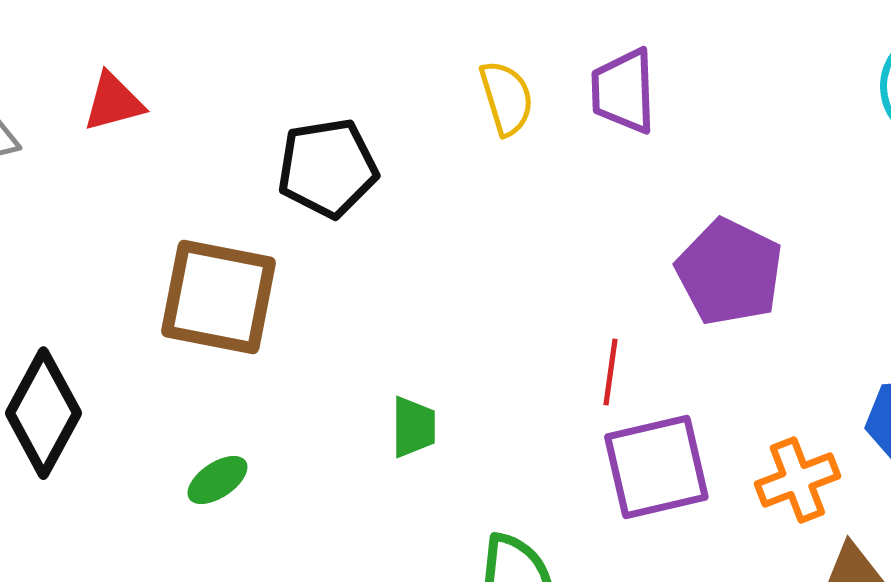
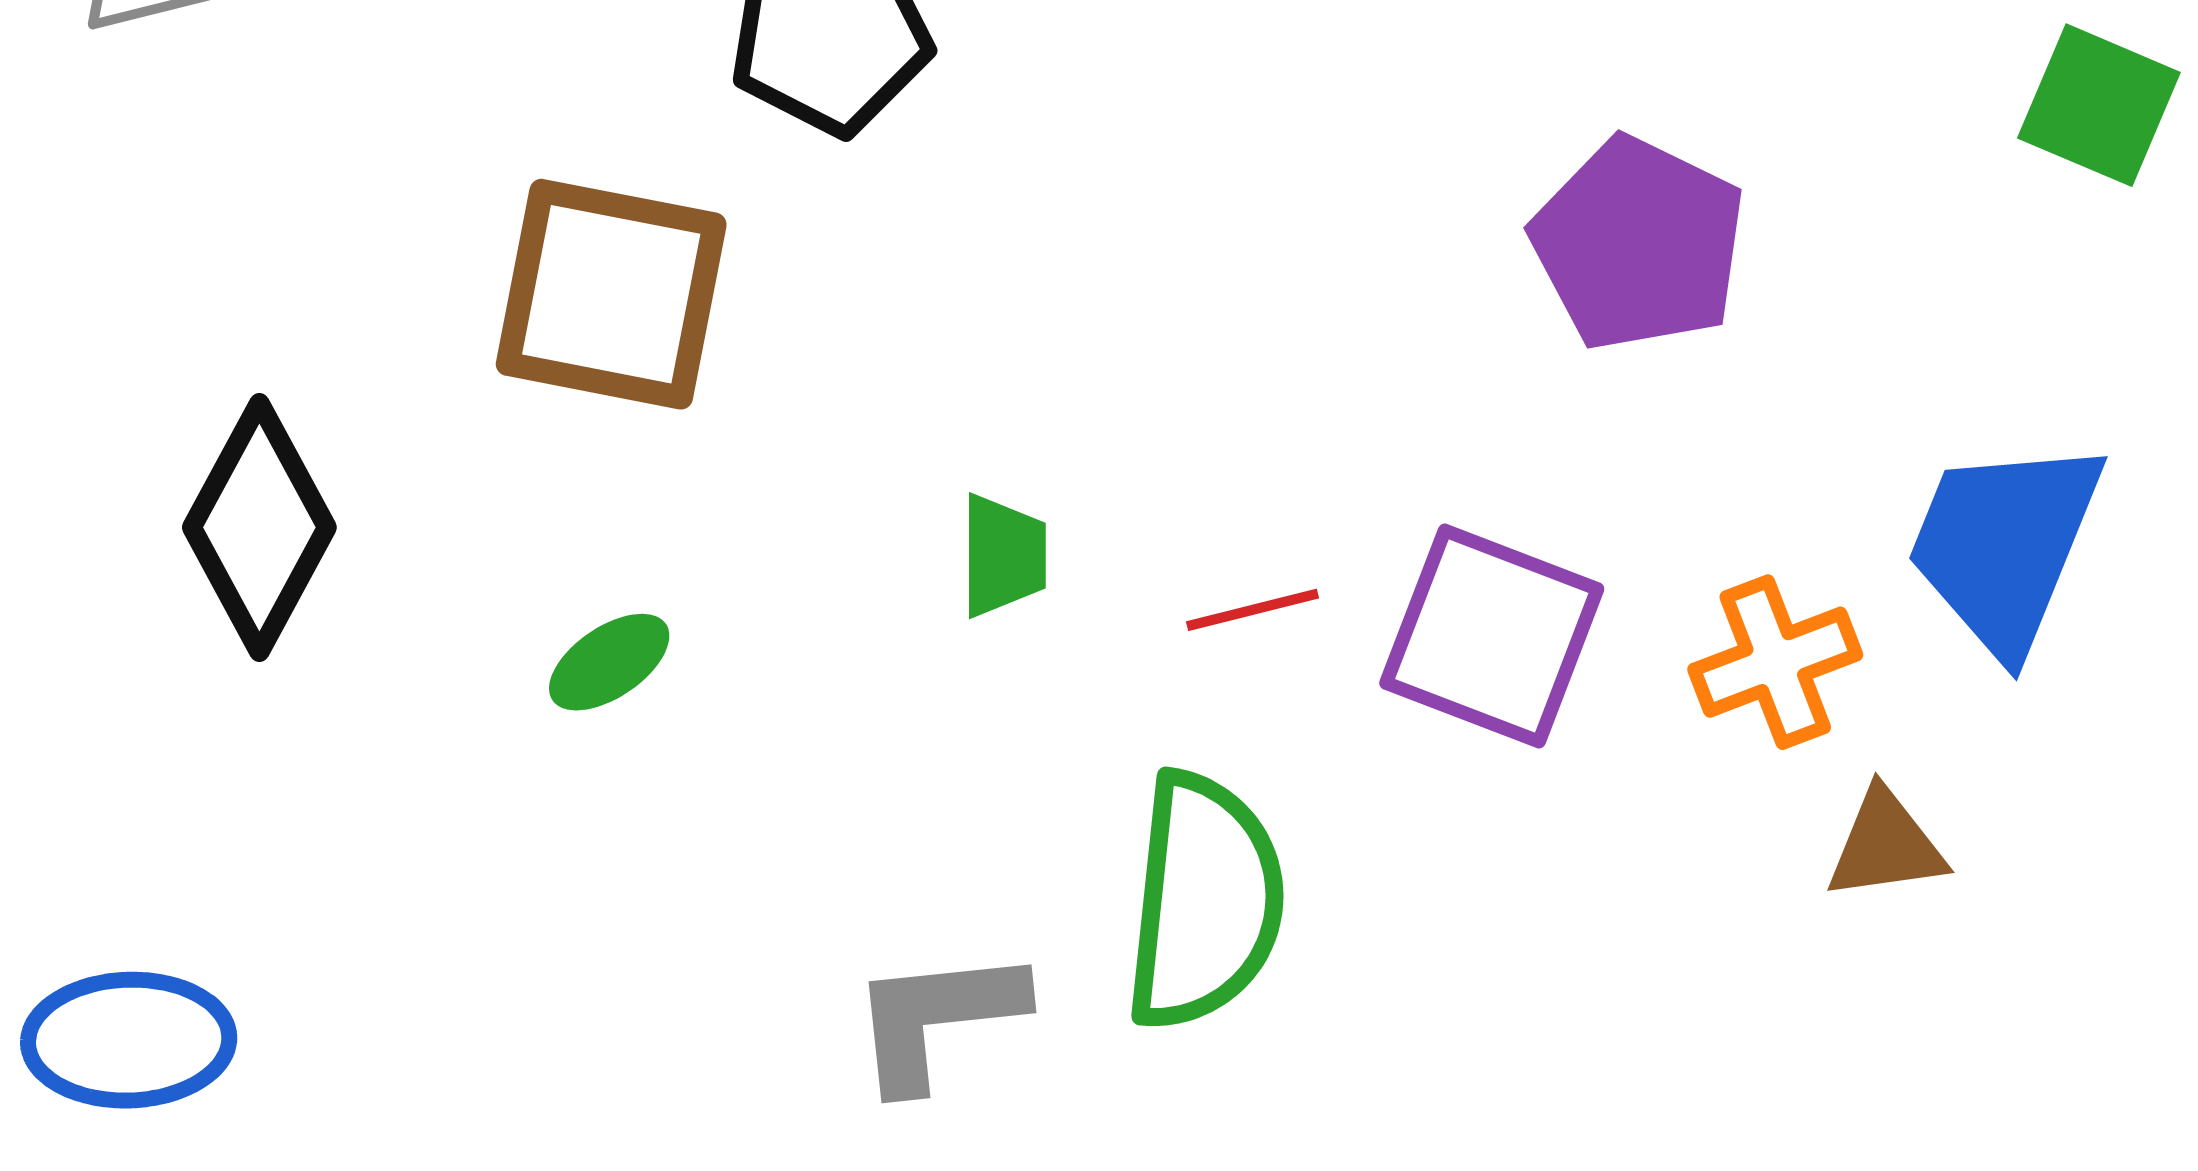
red line: (610, 372) -> (1253, 610), moved, turned 68
purple square: (656, 467) -> (1492, 636), turned 34

